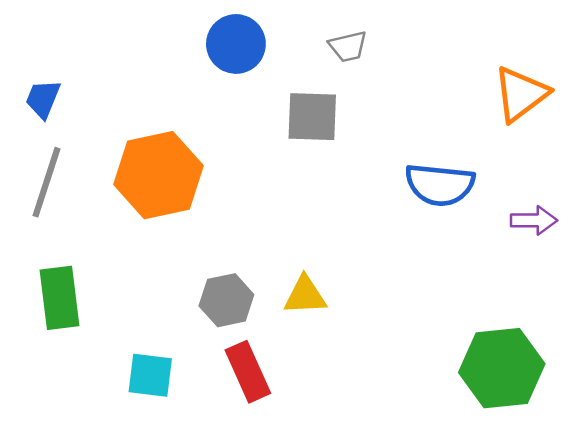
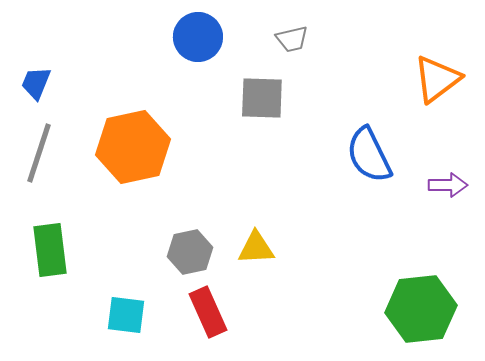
blue semicircle: (440, 185) -> (369, 155), turned 58

